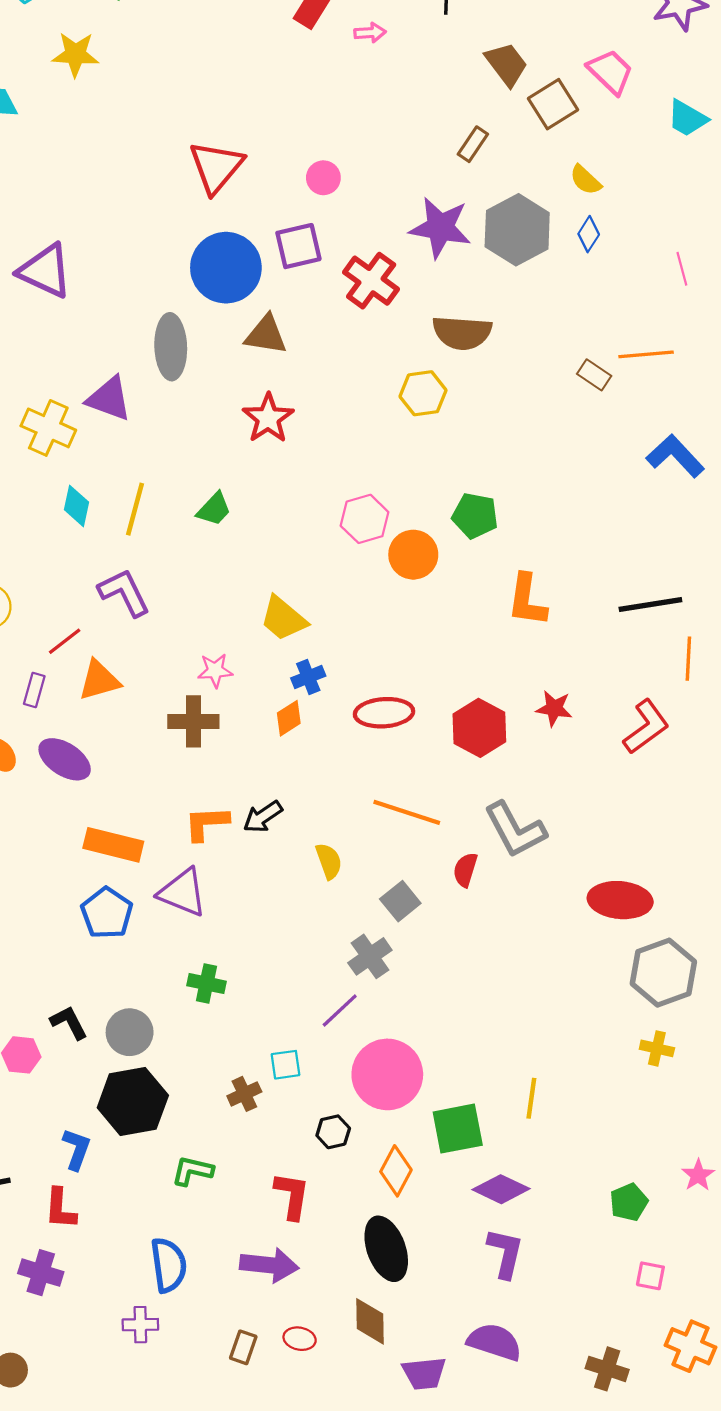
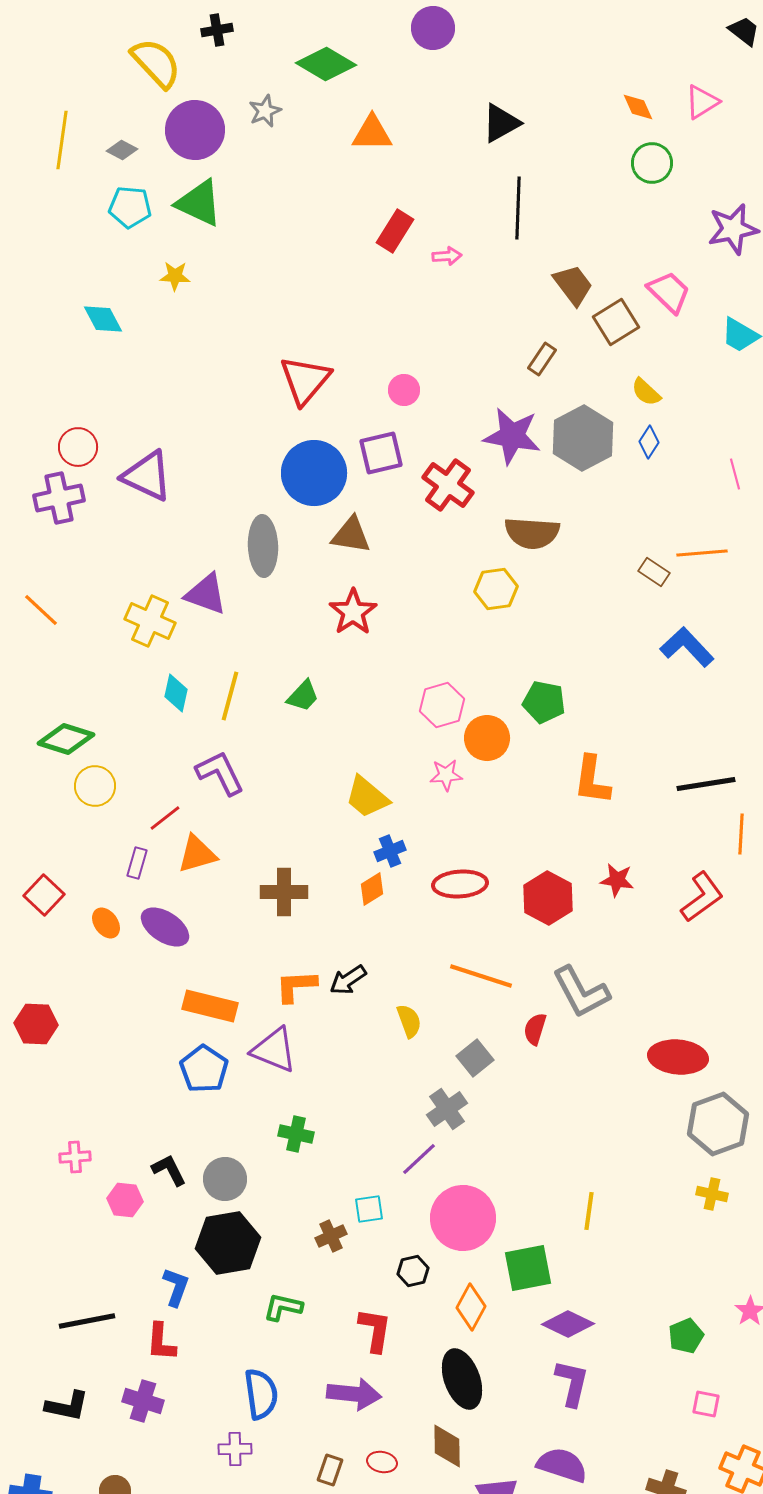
yellow star: (75, 54) -> (175, 276), size x0.7
blue L-shape: (675, 456) -> (687, 647), moved
pink star: (215, 671) -> (446, 775), moved
yellow line: (531, 1098) -> (589, 1211), moved

